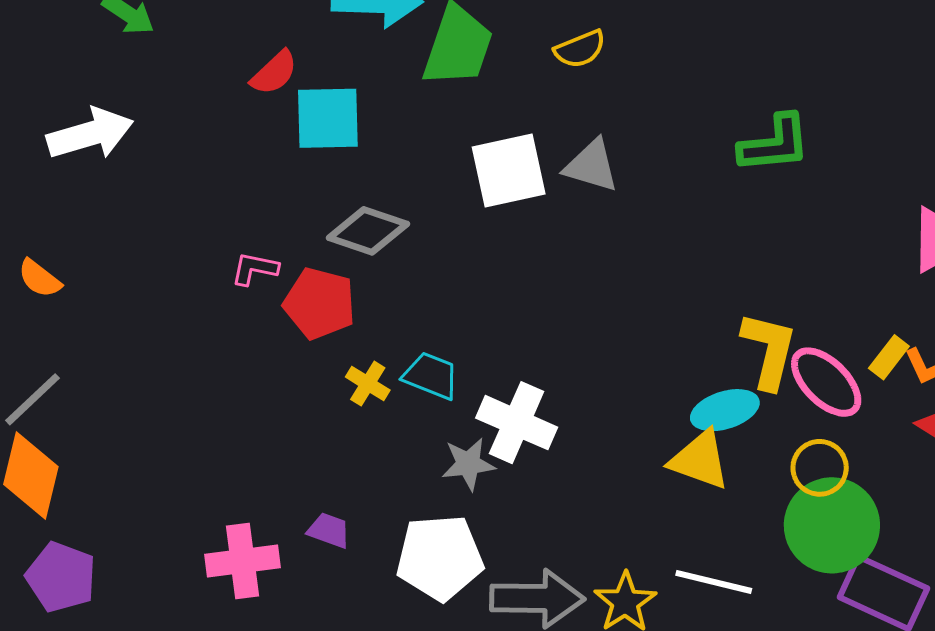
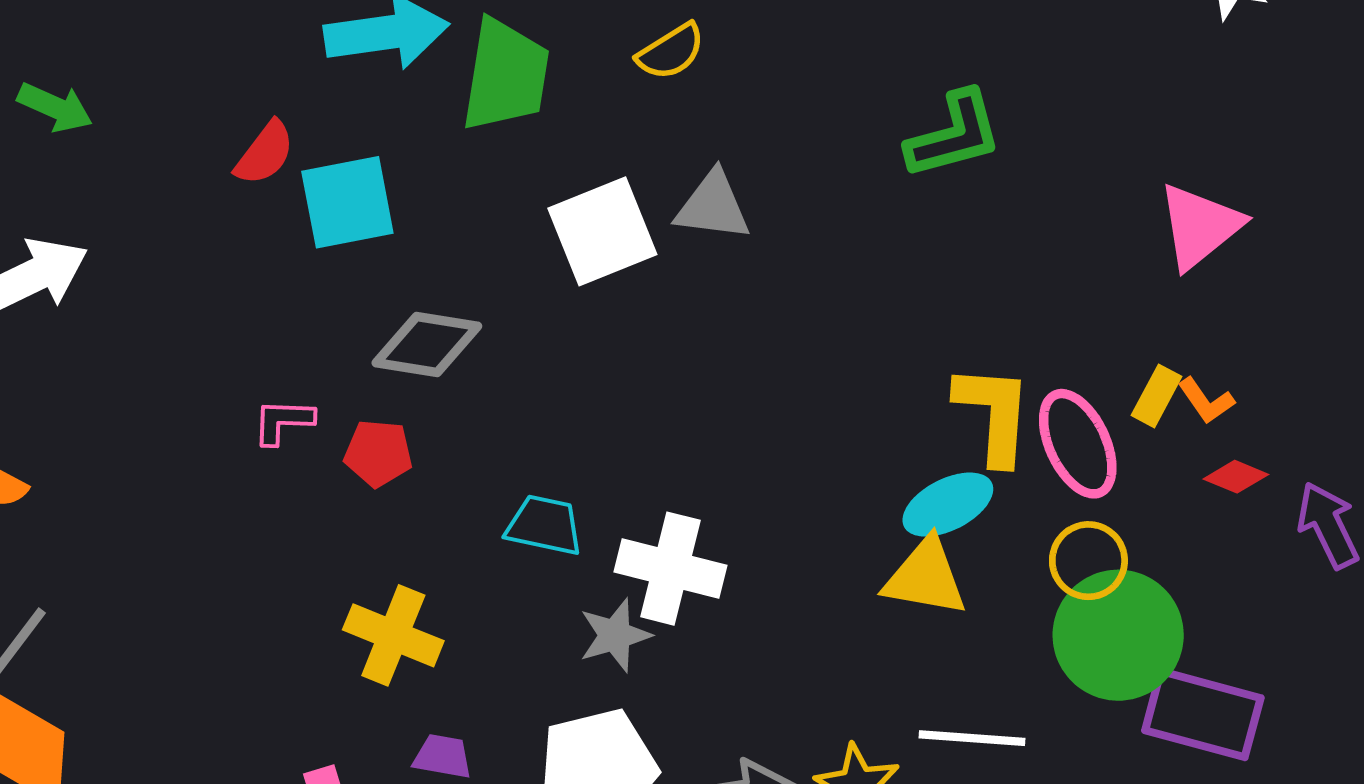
red pentagon: (319, 303) -> (378, 453), size x0.7
pink ellipse: (826, 382) -> (1078, 444), turned 30
yellow cross: (368, 384) -> (393, 635), moved, size x1.6

